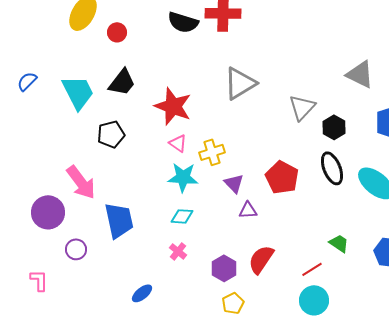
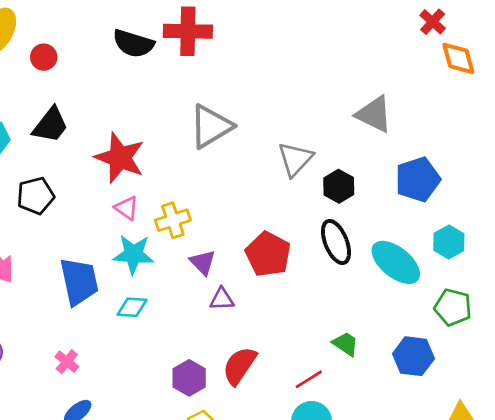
blue trapezoid: (119, 220) -> (79, 281), moved
pink cross: (178, 251) -> (67, 362), moved

